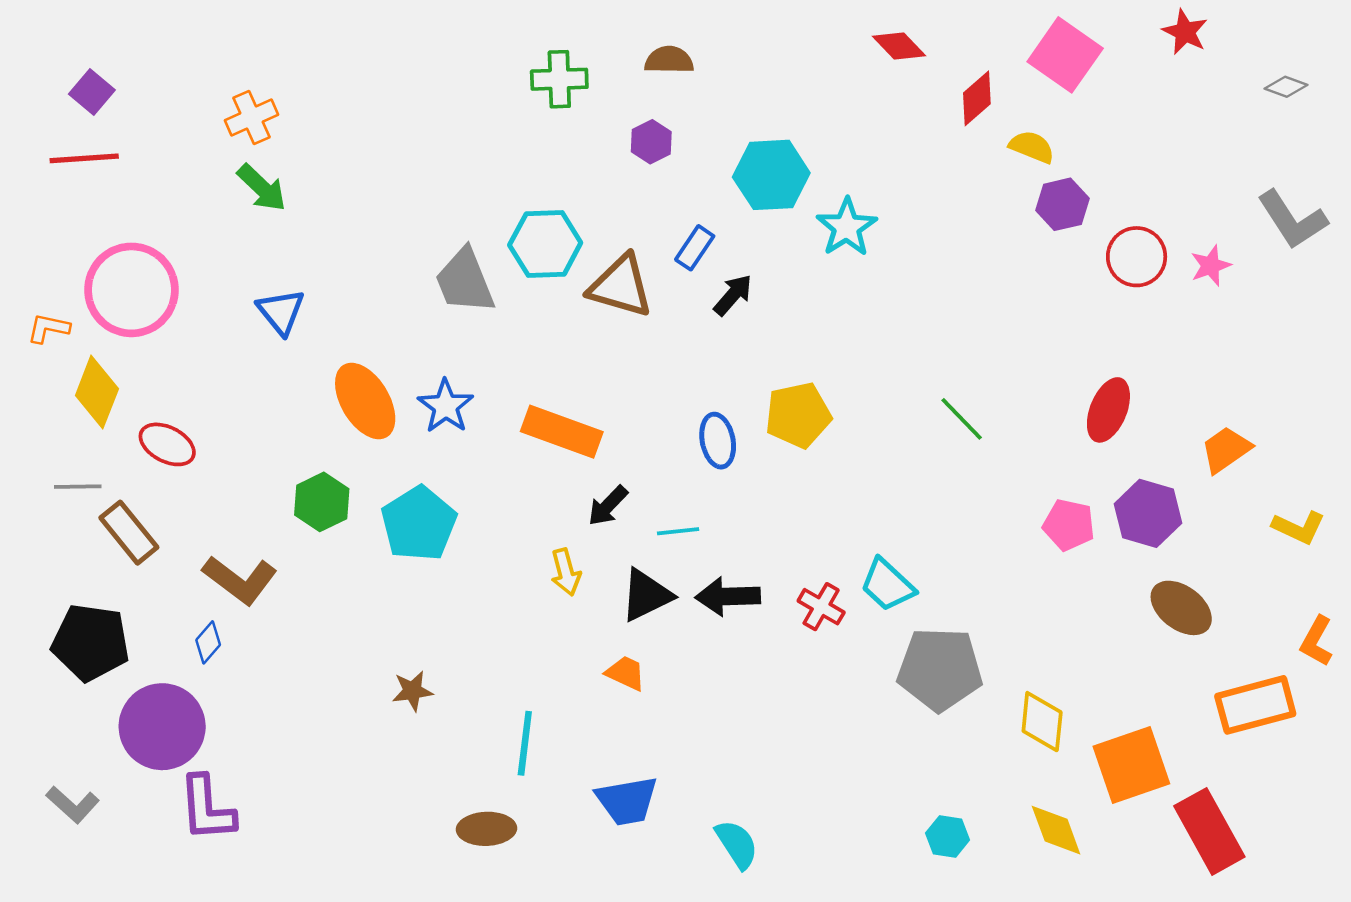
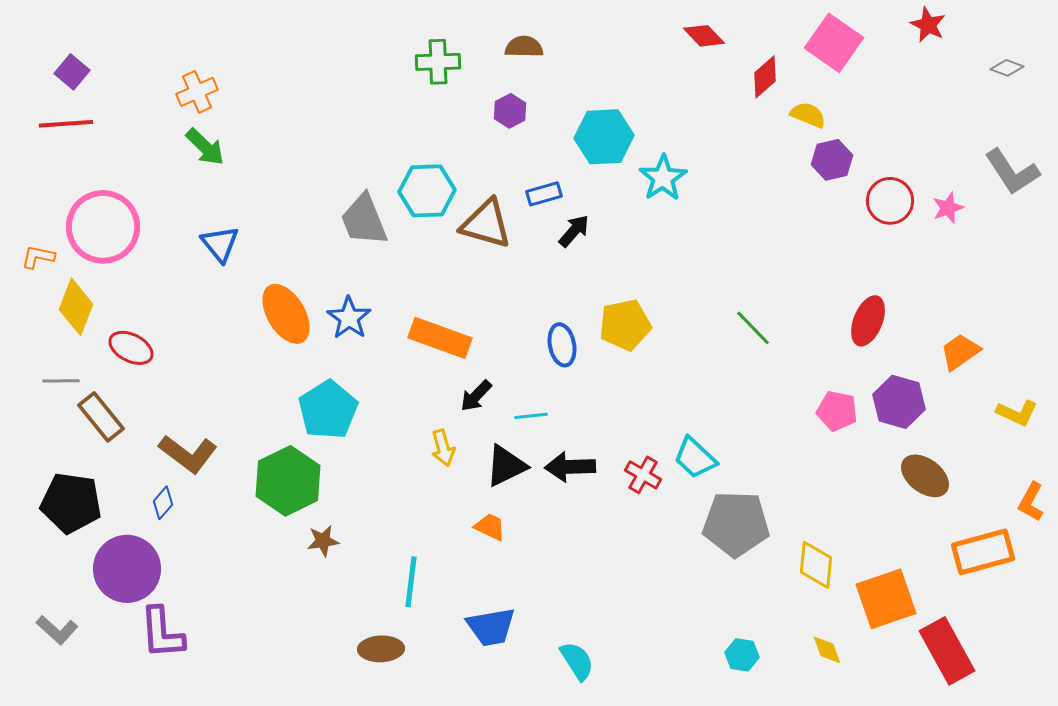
blue rectangle: (695, 248) -> (544, 194), turned 40
green hexagon: (322, 502) -> (288, 481), moved, size x1.5
yellow diamond: (1056, 830) -> (827, 650), size x0.7

